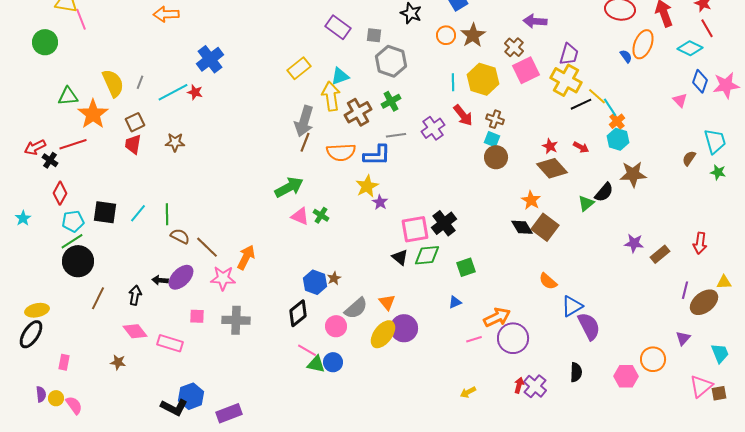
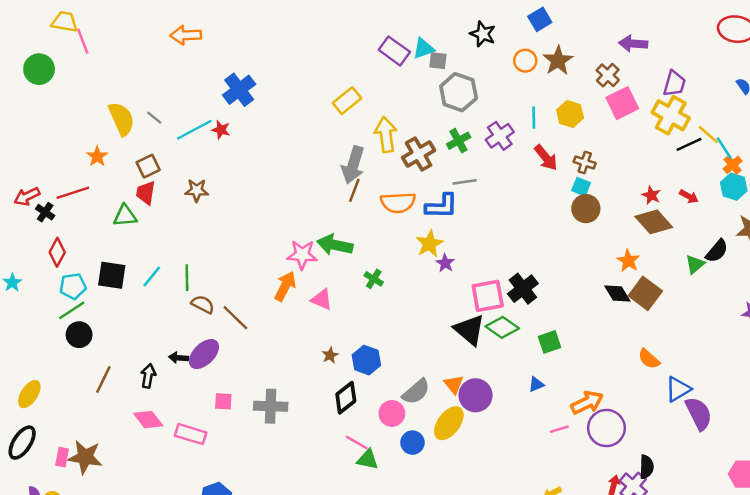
cyan triangle: (340, 76) -> (423, 49), moved
yellow hexagon: (483, 79) -> (570, 114), size x0.7
gray line: (140, 82) -> (154, 118), turned -72
green triangle: (68, 96) -> (125, 216), moved
orange star: (93, 114) -> (97, 156), size x0.6
purple cross: (433, 128) -> (500, 136), moved
green arrow: (289, 187) -> (335, 245), turned -140
pink triangle: (300, 216) -> (322, 299), moved
green diamond: (427, 255) -> (502, 327), turned 40
orange arrow: (246, 257) -> (285, 286), moved
black triangle: (400, 257) -> (469, 330), size x1.6
black circle: (78, 261) -> (79, 335), size x0.7
pink star: (223, 278) -> (302, 255), moved
brown star: (334, 278) -> (330, 355), moved
yellow ellipse: (37, 310) -> (29, 394), turned -45
purple circle: (404, 328) -> (476, 395), moved
black ellipse: (31, 334) -> (22, 443), moved
brown star: (118, 362) -> (85, 457), moved, size x1.8
blue circle: (333, 362) -> (412, 443), moved
black semicircle: (576, 372) -> (646, 467), moved

